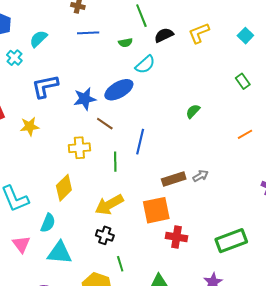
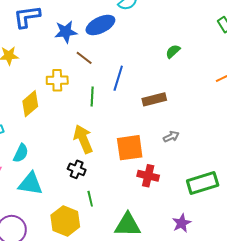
gray arrow: (201, 176) -> (171, 137), moved
brown rectangle: (174, 179) -> (154, 99), moved
yellow diamond: (64, 188) -> (30, 104), moved
yellow arrow: (109, 205) -> (83, 139), turned 92

